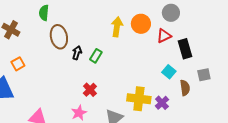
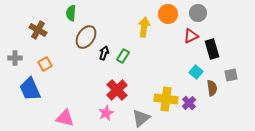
orange circle: (141, 24) -> (168, 14), moved
brown ellipse: (59, 37) -> (86, 37), turned 45
red cross: (90, 90) -> (117, 90), size x1.5

